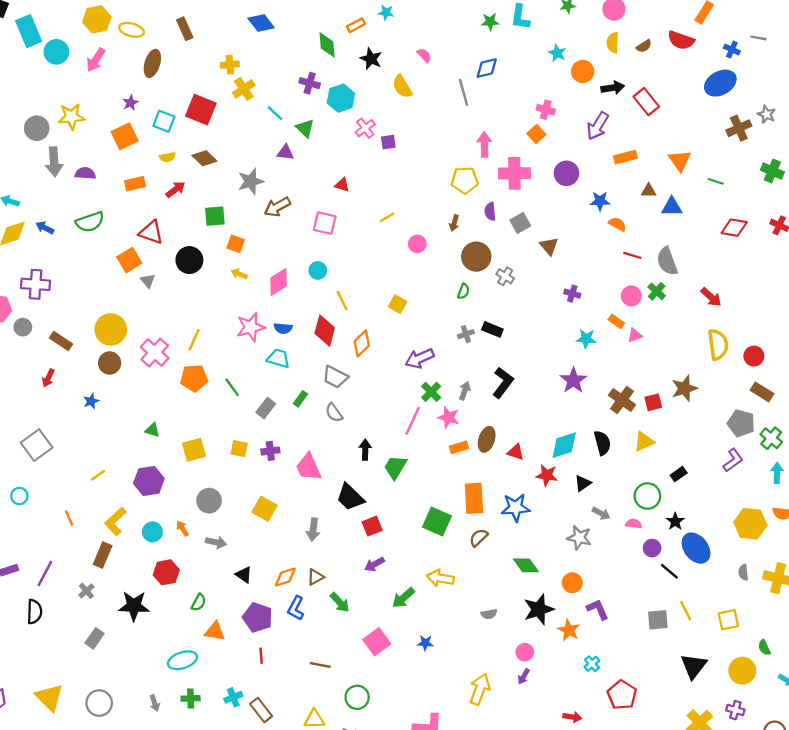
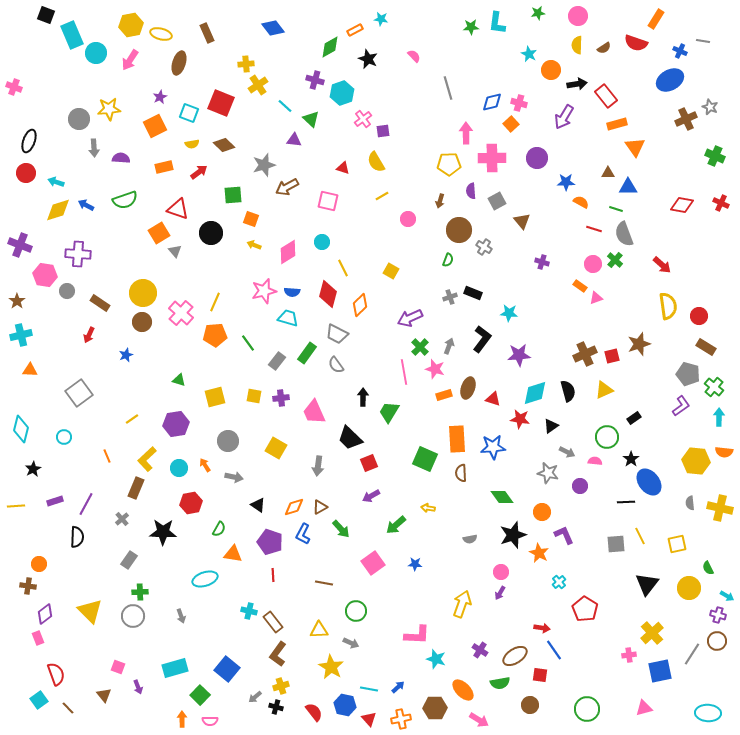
green diamond: (327, 45) -> (330, 47), turned 65
blue diamond: (487, 68) -> (492, 102), moved
yellow semicircle: (402, 87) -> (376, 162), moved
orange rectangle: (625, 157) -> (617, 124), moved
gray arrow: (54, 162) -> (94, 148), size x0.7
green line: (716, 181) -> (616, 209), moved
cyan star: (586, 339) -> (509, 313), moved
purple star: (573, 380) -> (519, 355), moved, turned 30
green rectangle: (300, 399) -> (307, 353), size x1.5
brown cross: (622, 400) -> (585, 354), turned 30
pink line: (413, 421) -> (404, 372), turned -35
brown semicircle: (479, 538) -> (461, 473), turned -48
purple circle: (652, 548) -> (580, 486), moved
black line: (669, 571) -> (626, 502), turned -42
yellow arrow: (440, 578) -> (428, 508), size x0.6
cyan cross: (233, 697) -> (249, 611), turned 35
green cross: (191, 698) -> (140, 592), moved
purple cross: (735, 710) -> (718, 615), moved

